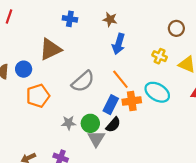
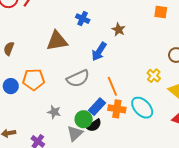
blue arrow: (119, 44) -> (99, 52), moved
blue circle: (24, 69) -> (11, 86), moved
green circle: (90, 123) -> (84, 119), moved

